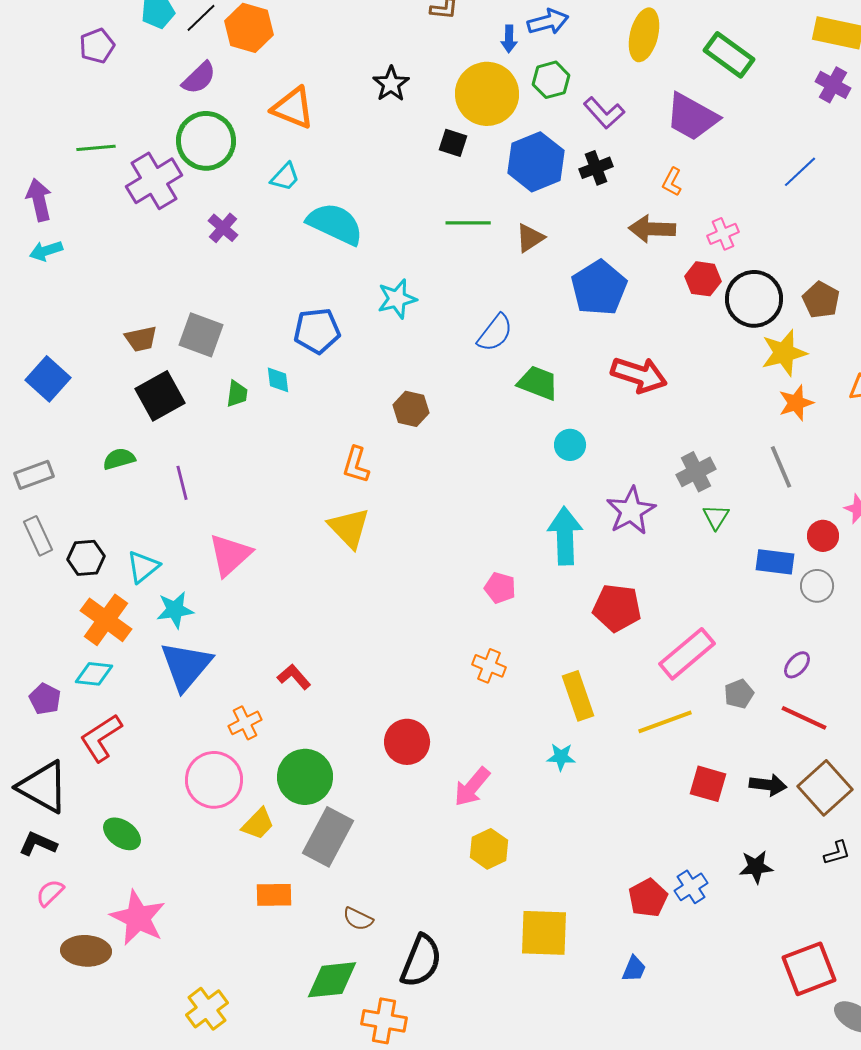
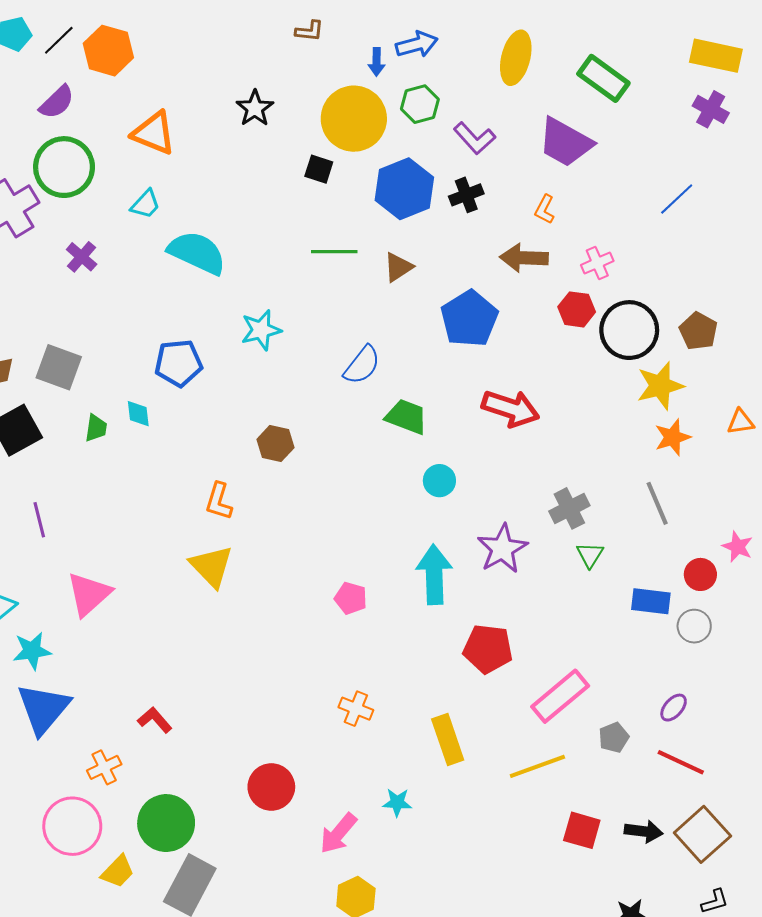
pink pentagon: (500, 588) -> (351, 598), moved
cyan star: (561, 757) -> (397, 802), moved

